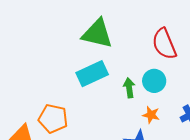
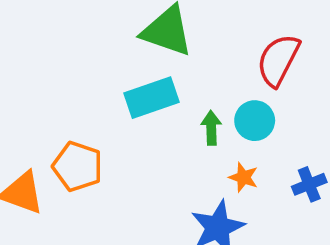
red semicircle: (164, 44) -> (278, 60), turned 44

